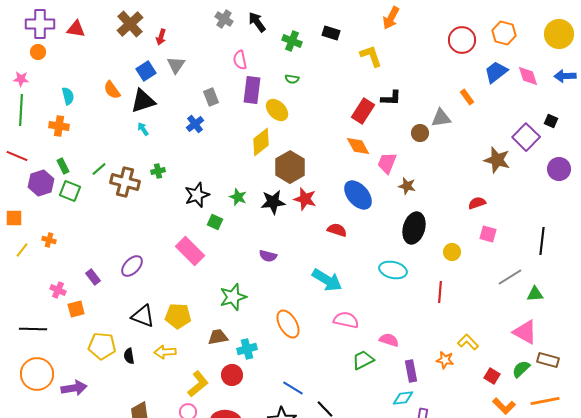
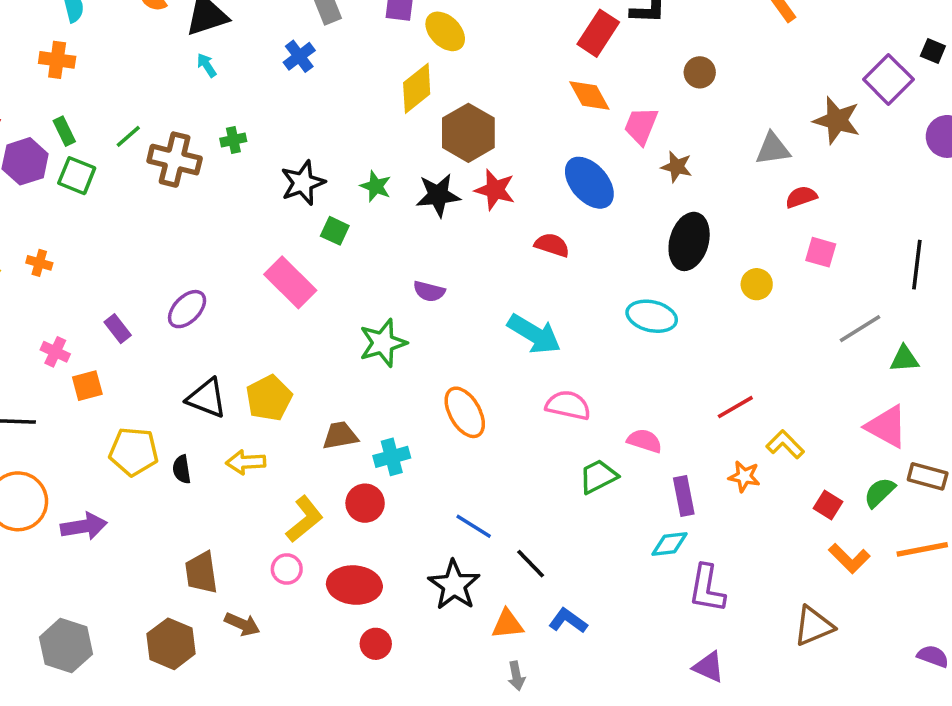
gray triangle: (441, 118) -> (773, 149), moved
red line: (440, 292) -> (735, 407), moved, turned 55
green star: (233, 297) -> (383, 343), moved
yellow pentagon: (178, 316) -> (269, 398), turned -30

